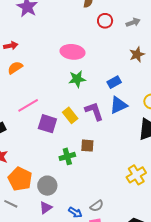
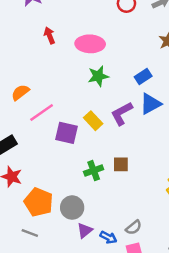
red arrow: (11, 46) -> (50, 35), moved, turned -96
orange semicircle: (15, 68) -> (20, 92), moved
purple L-shape: (94, 111) -> (122, 113), turned -95
brown square: (87, 146) -> (121, 164), moved
purple triangle: (46, 208) -> (85, 230), moved

